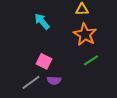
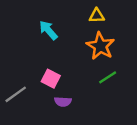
gray line: (31, 82) -> (16, 94), moved

